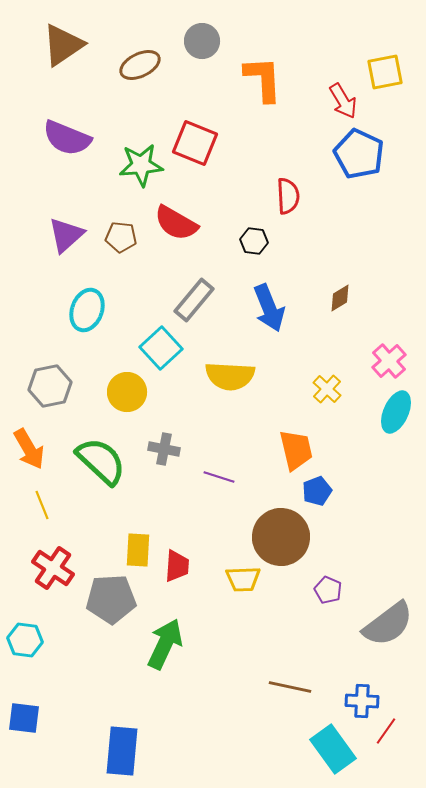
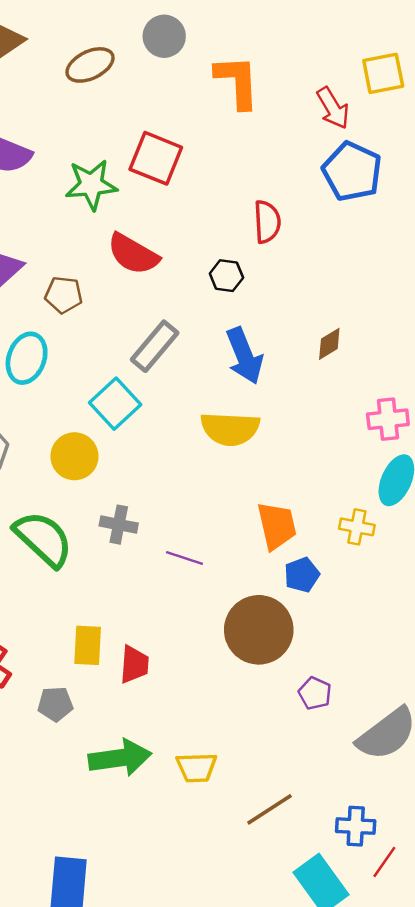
brown pentagon: (121, 237) -> (64, 295), moved
pink cross: (389, 361) -> (388, 419), turned 36
yellow semicircle: (230, 376) -> (230, 429), moved
yellow cross: (327, 389) -> (357, 527), moved, turned -32
yellow trapezoid: (243, 579) -> (197, 767), moved
gray pentagon: (111, 599) -> (55, 704), size x0.6
green arrow: (165, 644) -> (120, 758), turned 57
brown line: (290, 687) -> (270, 809), turned -45

